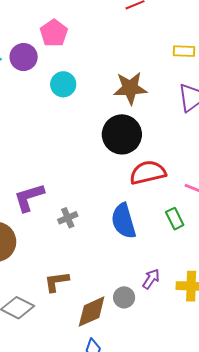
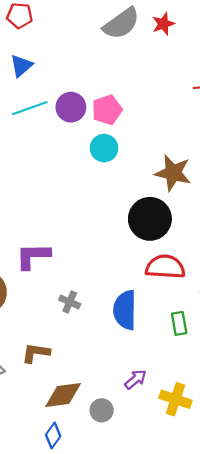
pink pentagon: (54, 33) -> (107, 110), moved
gray cross: (68, 218) -> (70, 302), moved, turned 30
gray circle: (124, 297) -> (102, 410), moved

